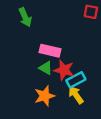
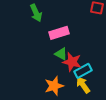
pink rectangle: (50, 51) -> (59, 33), moved, turned -30
green triangle: (46, 68) -> (61, 54), moved

